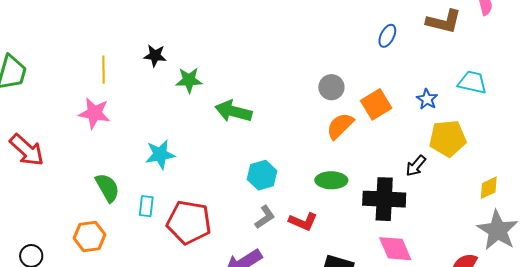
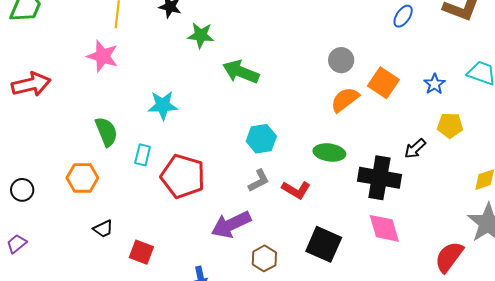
orange square: (376, 104) -> (383, 83), turned -32
yellow pentagon: (448, 138) -> (450, 125), size x0.7
red arrow: (27, 150) -> (31, 84), turned -63

